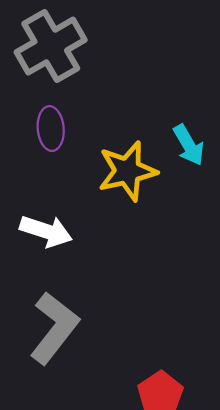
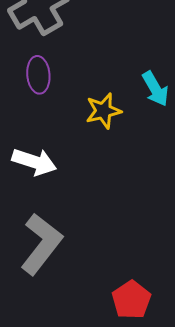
yellow star: (127, 171) -> (103, 111), size x0.7

